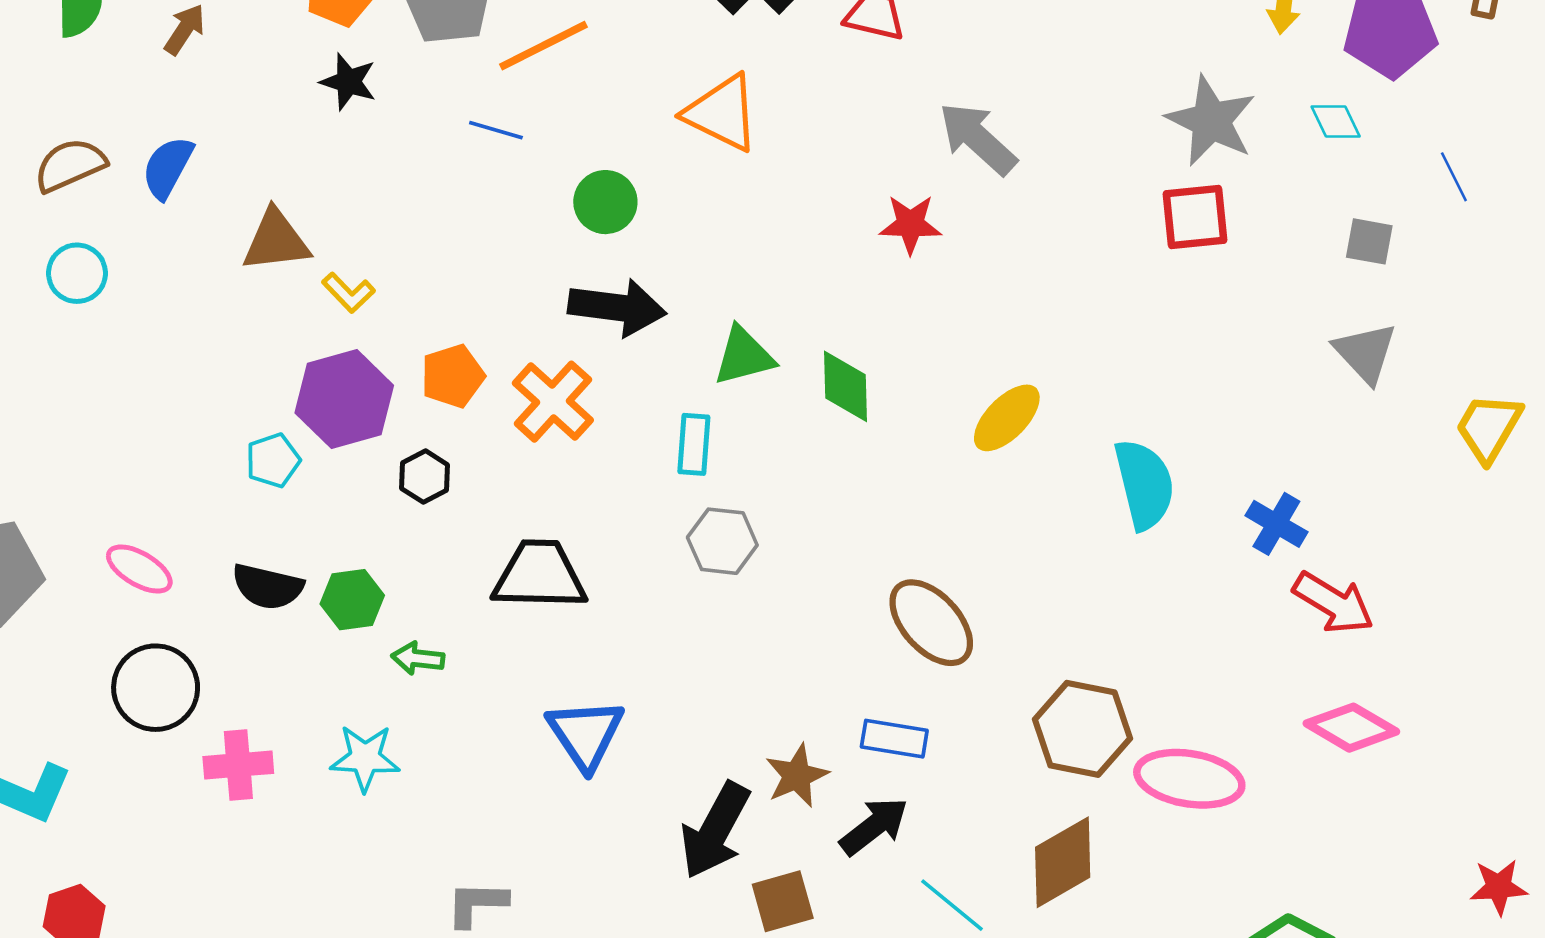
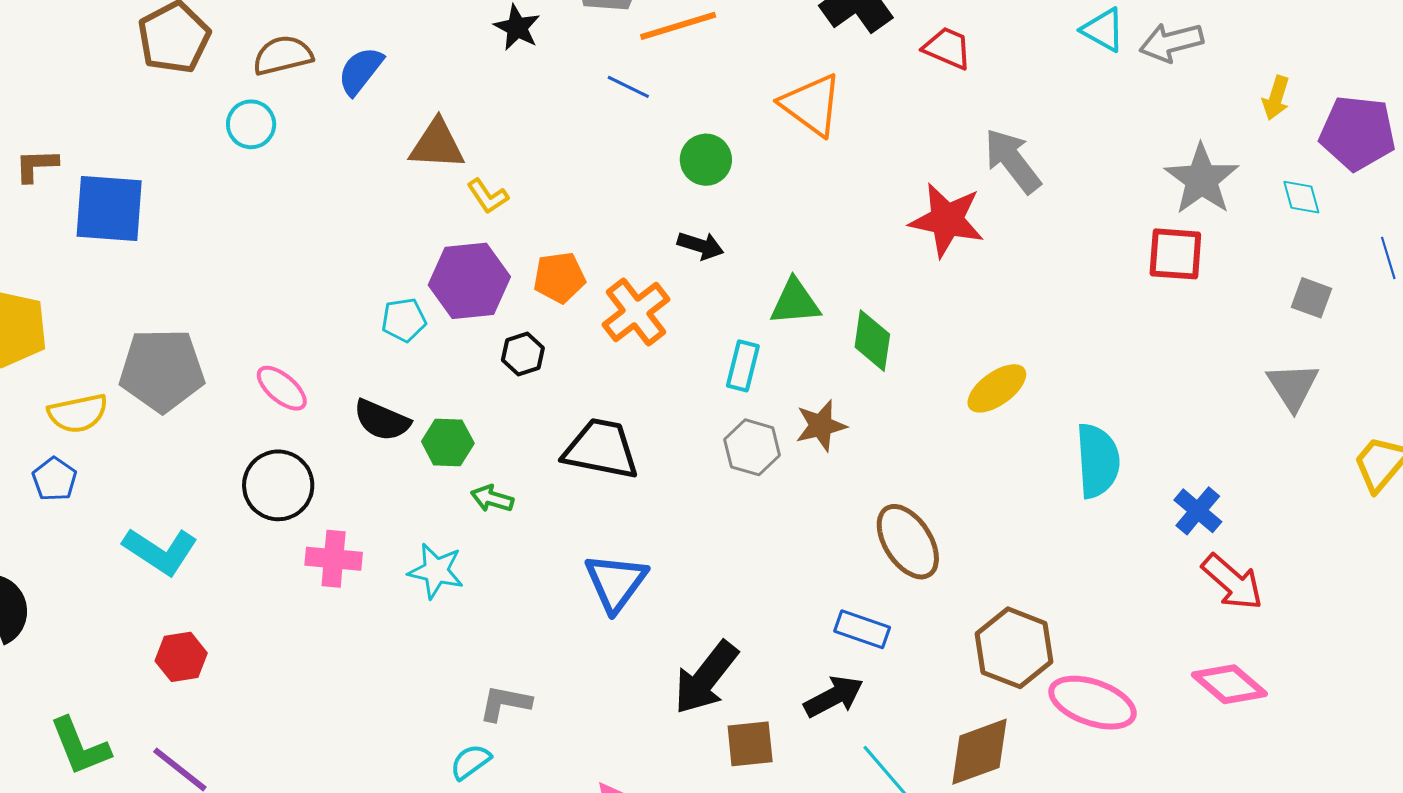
red star: (910, 224) -> (947, 220), size x1.5
cyan circle: (77, 273) -> (251, 124), moved
black arrow: (617, 307) -> (701, 246), size x0.6
brown star: (797, 776) -> (821, 426), moved

